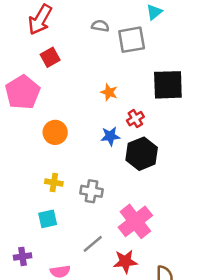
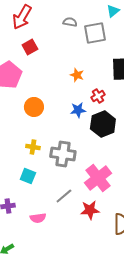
gray cross: (91, 191) -> (63, 154), size x1.4
cyan square: (48, 219) -> (28, 176), turned 35

